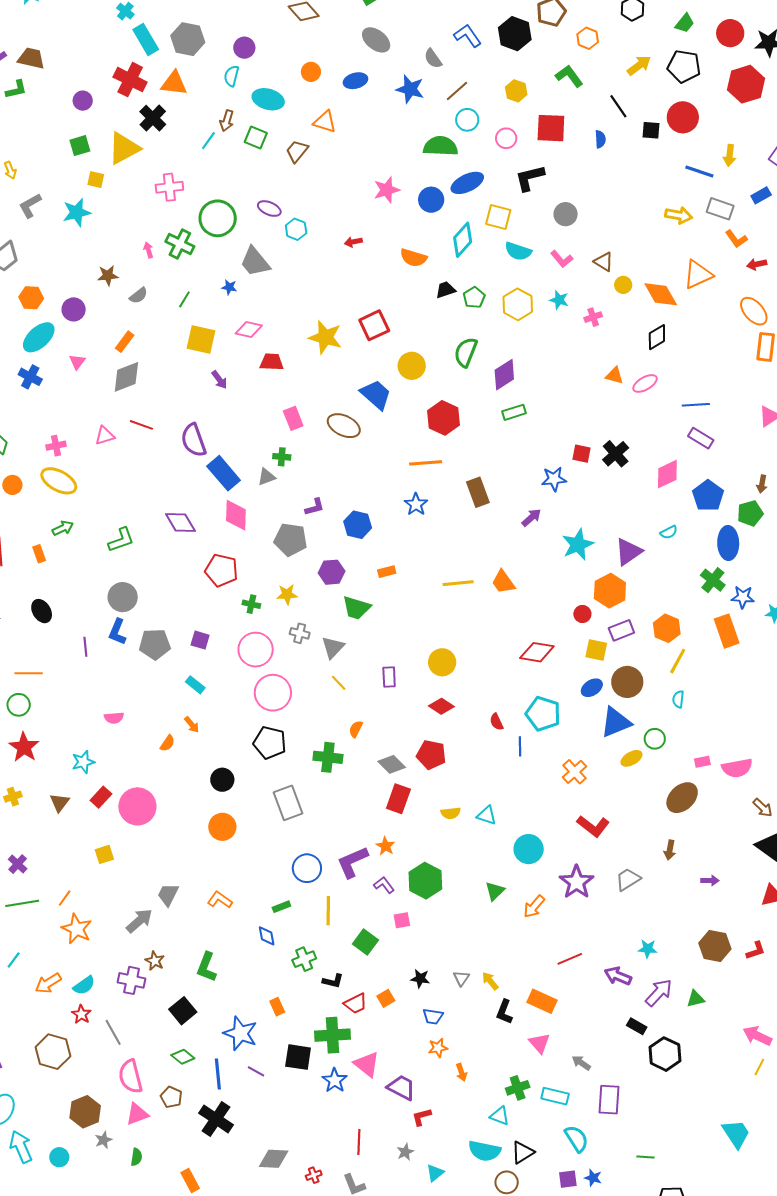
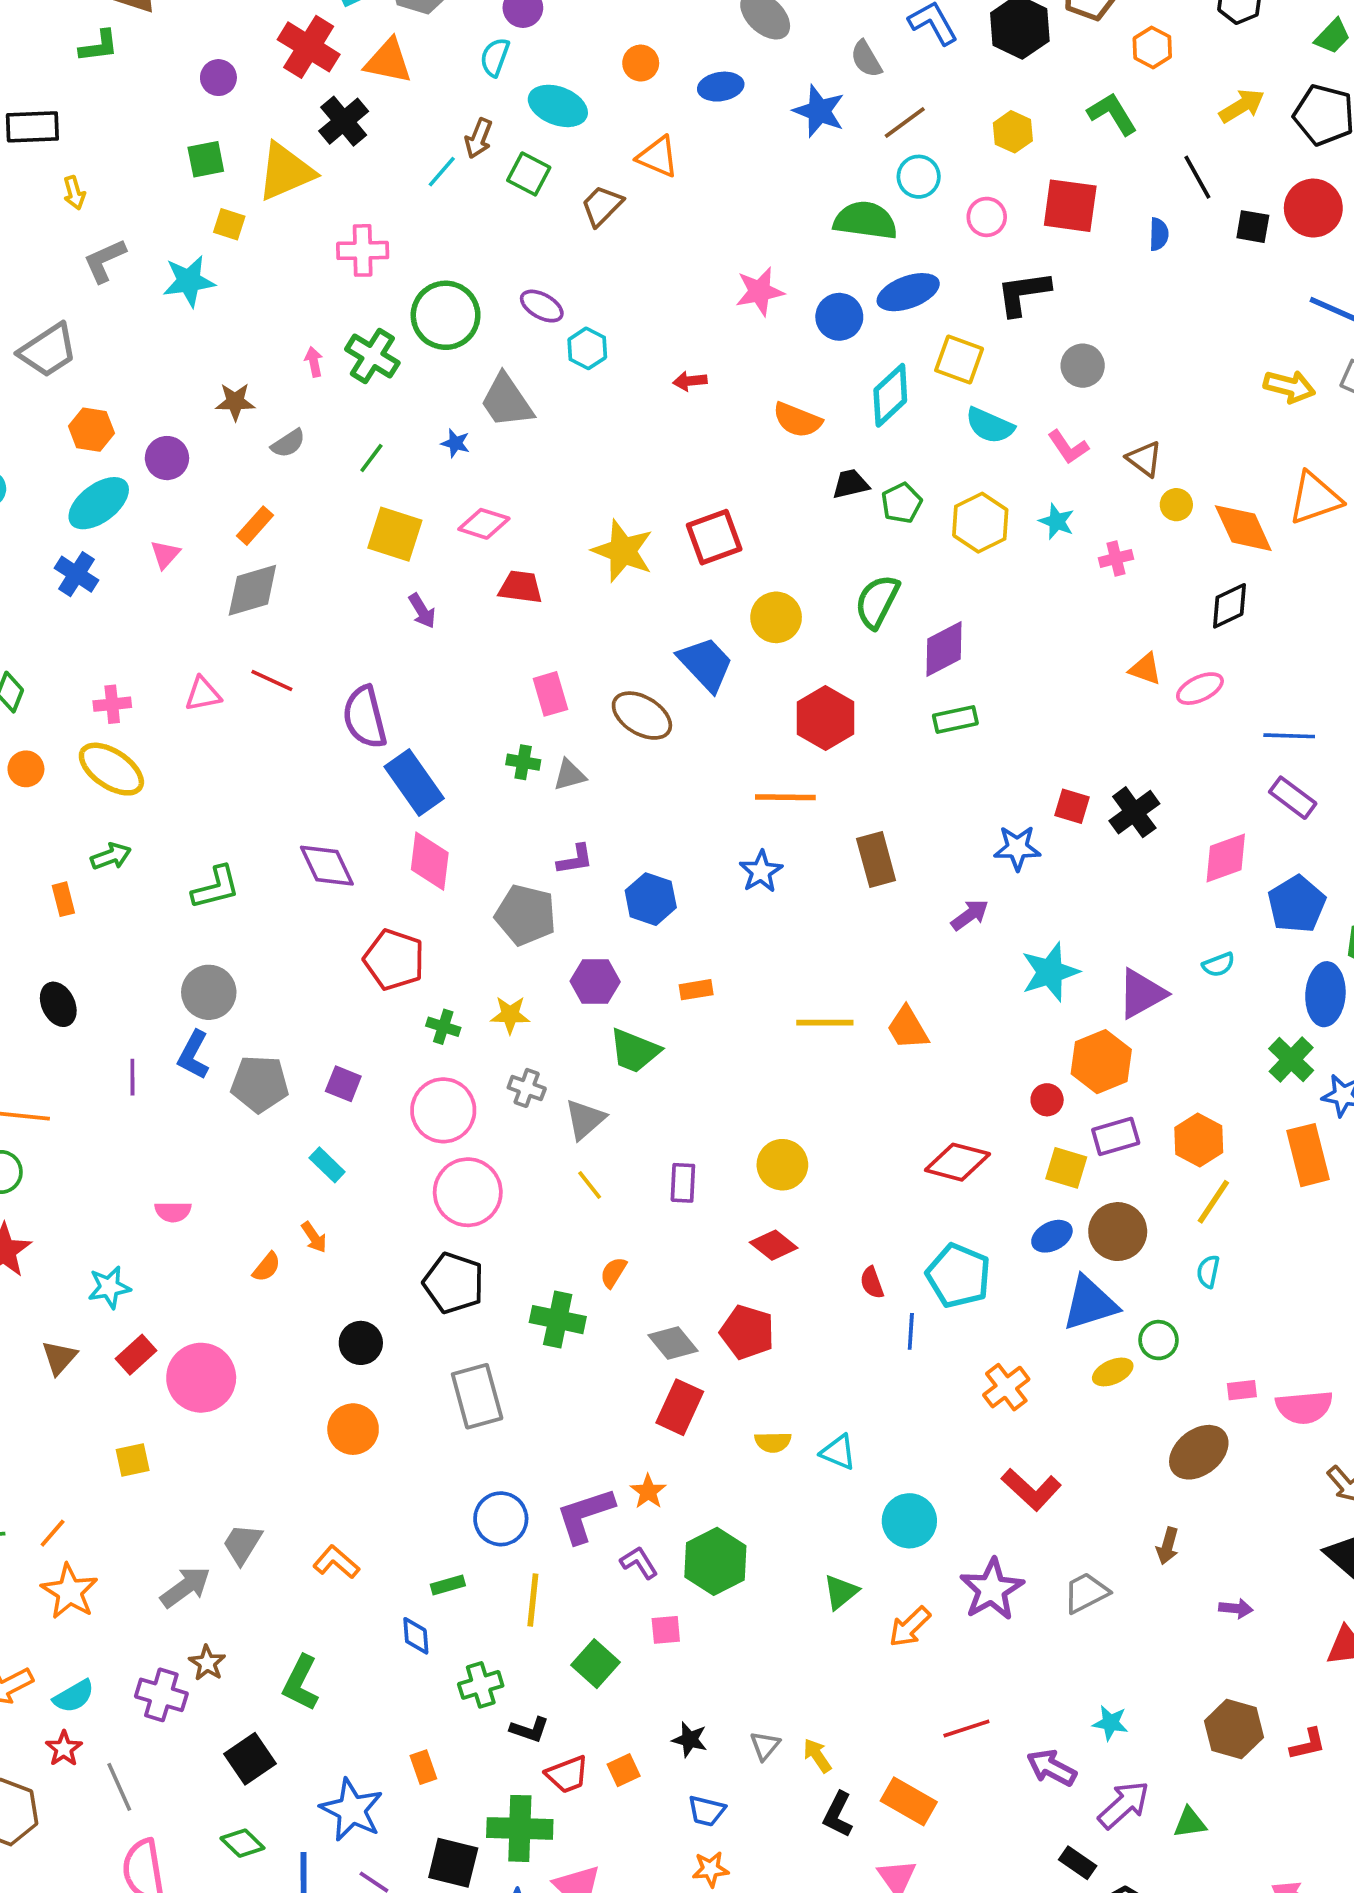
gray triangle: (266, 477) -> (570, 775), moved

